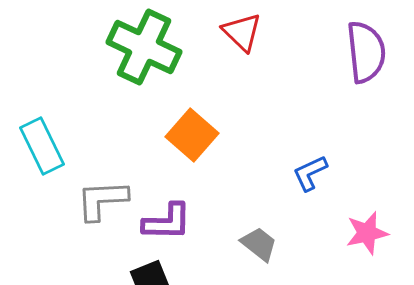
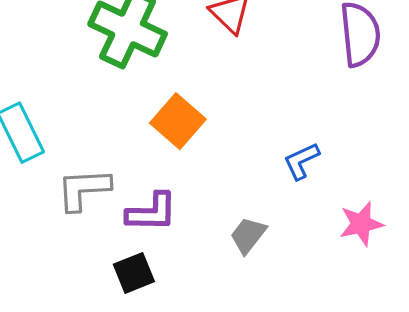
gray trapezoid: (259, 244) -> (248, 235), turned -90

